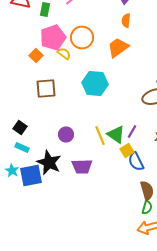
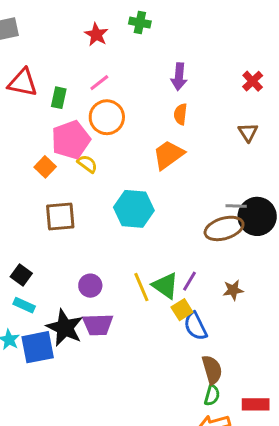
orange circle: (82, 38) -> (107, 117), moved
purple trapezoid: (82, 166) -> (98, 325), moved

